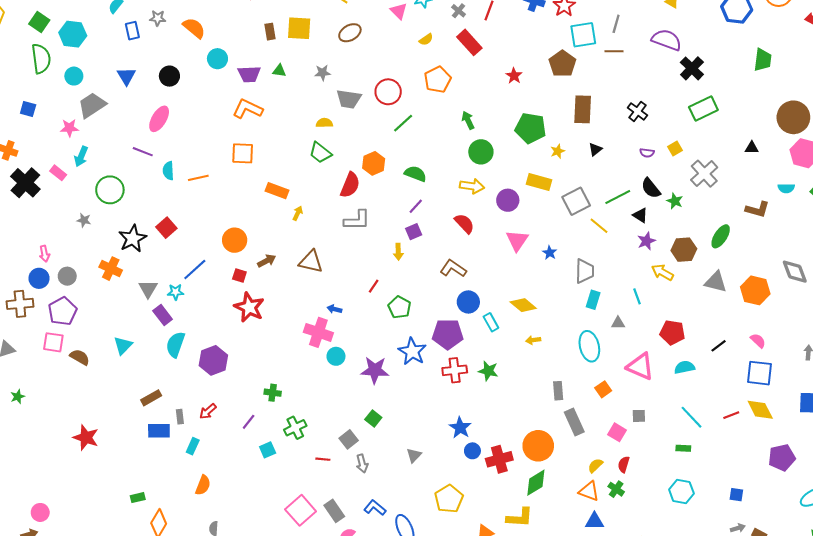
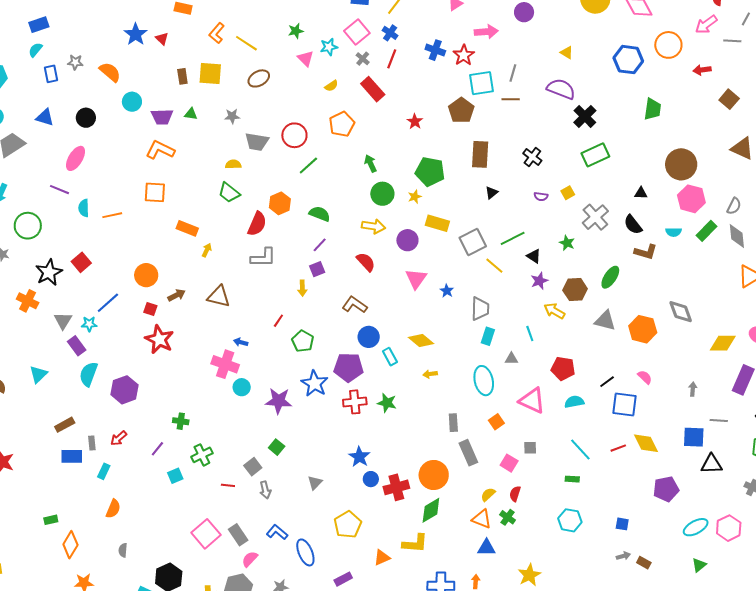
blue triangle: (126, 76) -> (45, 117), turned -42
yellow star: (558, 151) -> (415, 197), moved
black semicircle: (651, 188) -> (633, 225), moved
blue square: (760, 373) -> (625, 405), moved

